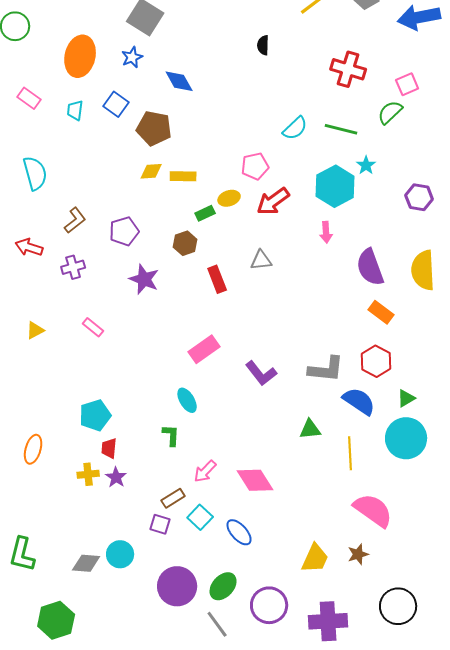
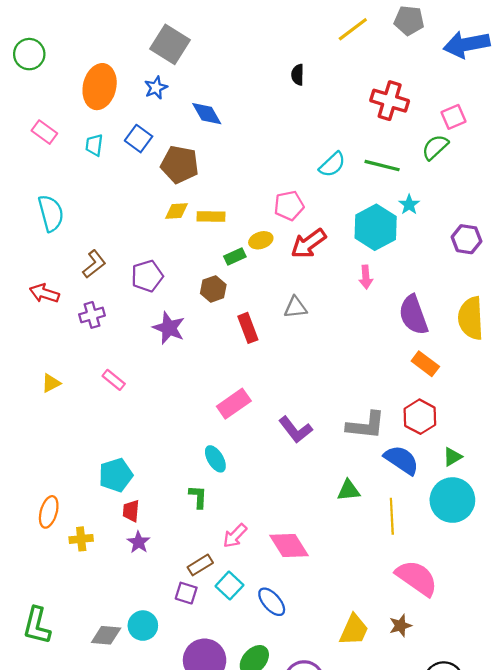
yellow cross: (88, 474) -> (81, 539), moved

